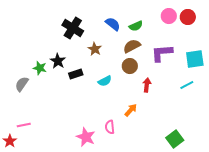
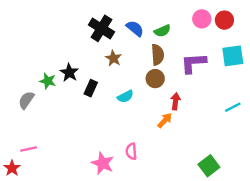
black cross: (73, 28) -> (101, 28), moved
brown semicircle: (132, 46) -> (158, 55), turned 114
cyan square: (195, 59) -> (233, 56), moved
black rectangle: (76, 74) -> (91, 88), turned -48
cyan line: (187, 85) -> (233, 107), moved
orange arrow: (131, 110) -> (165, 120), moved

